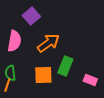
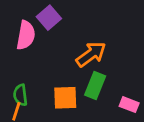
pink semicircle: (14, 41) -> (26, 35), moved
orange arrow: (48, 43) -> (91, 54), moved

